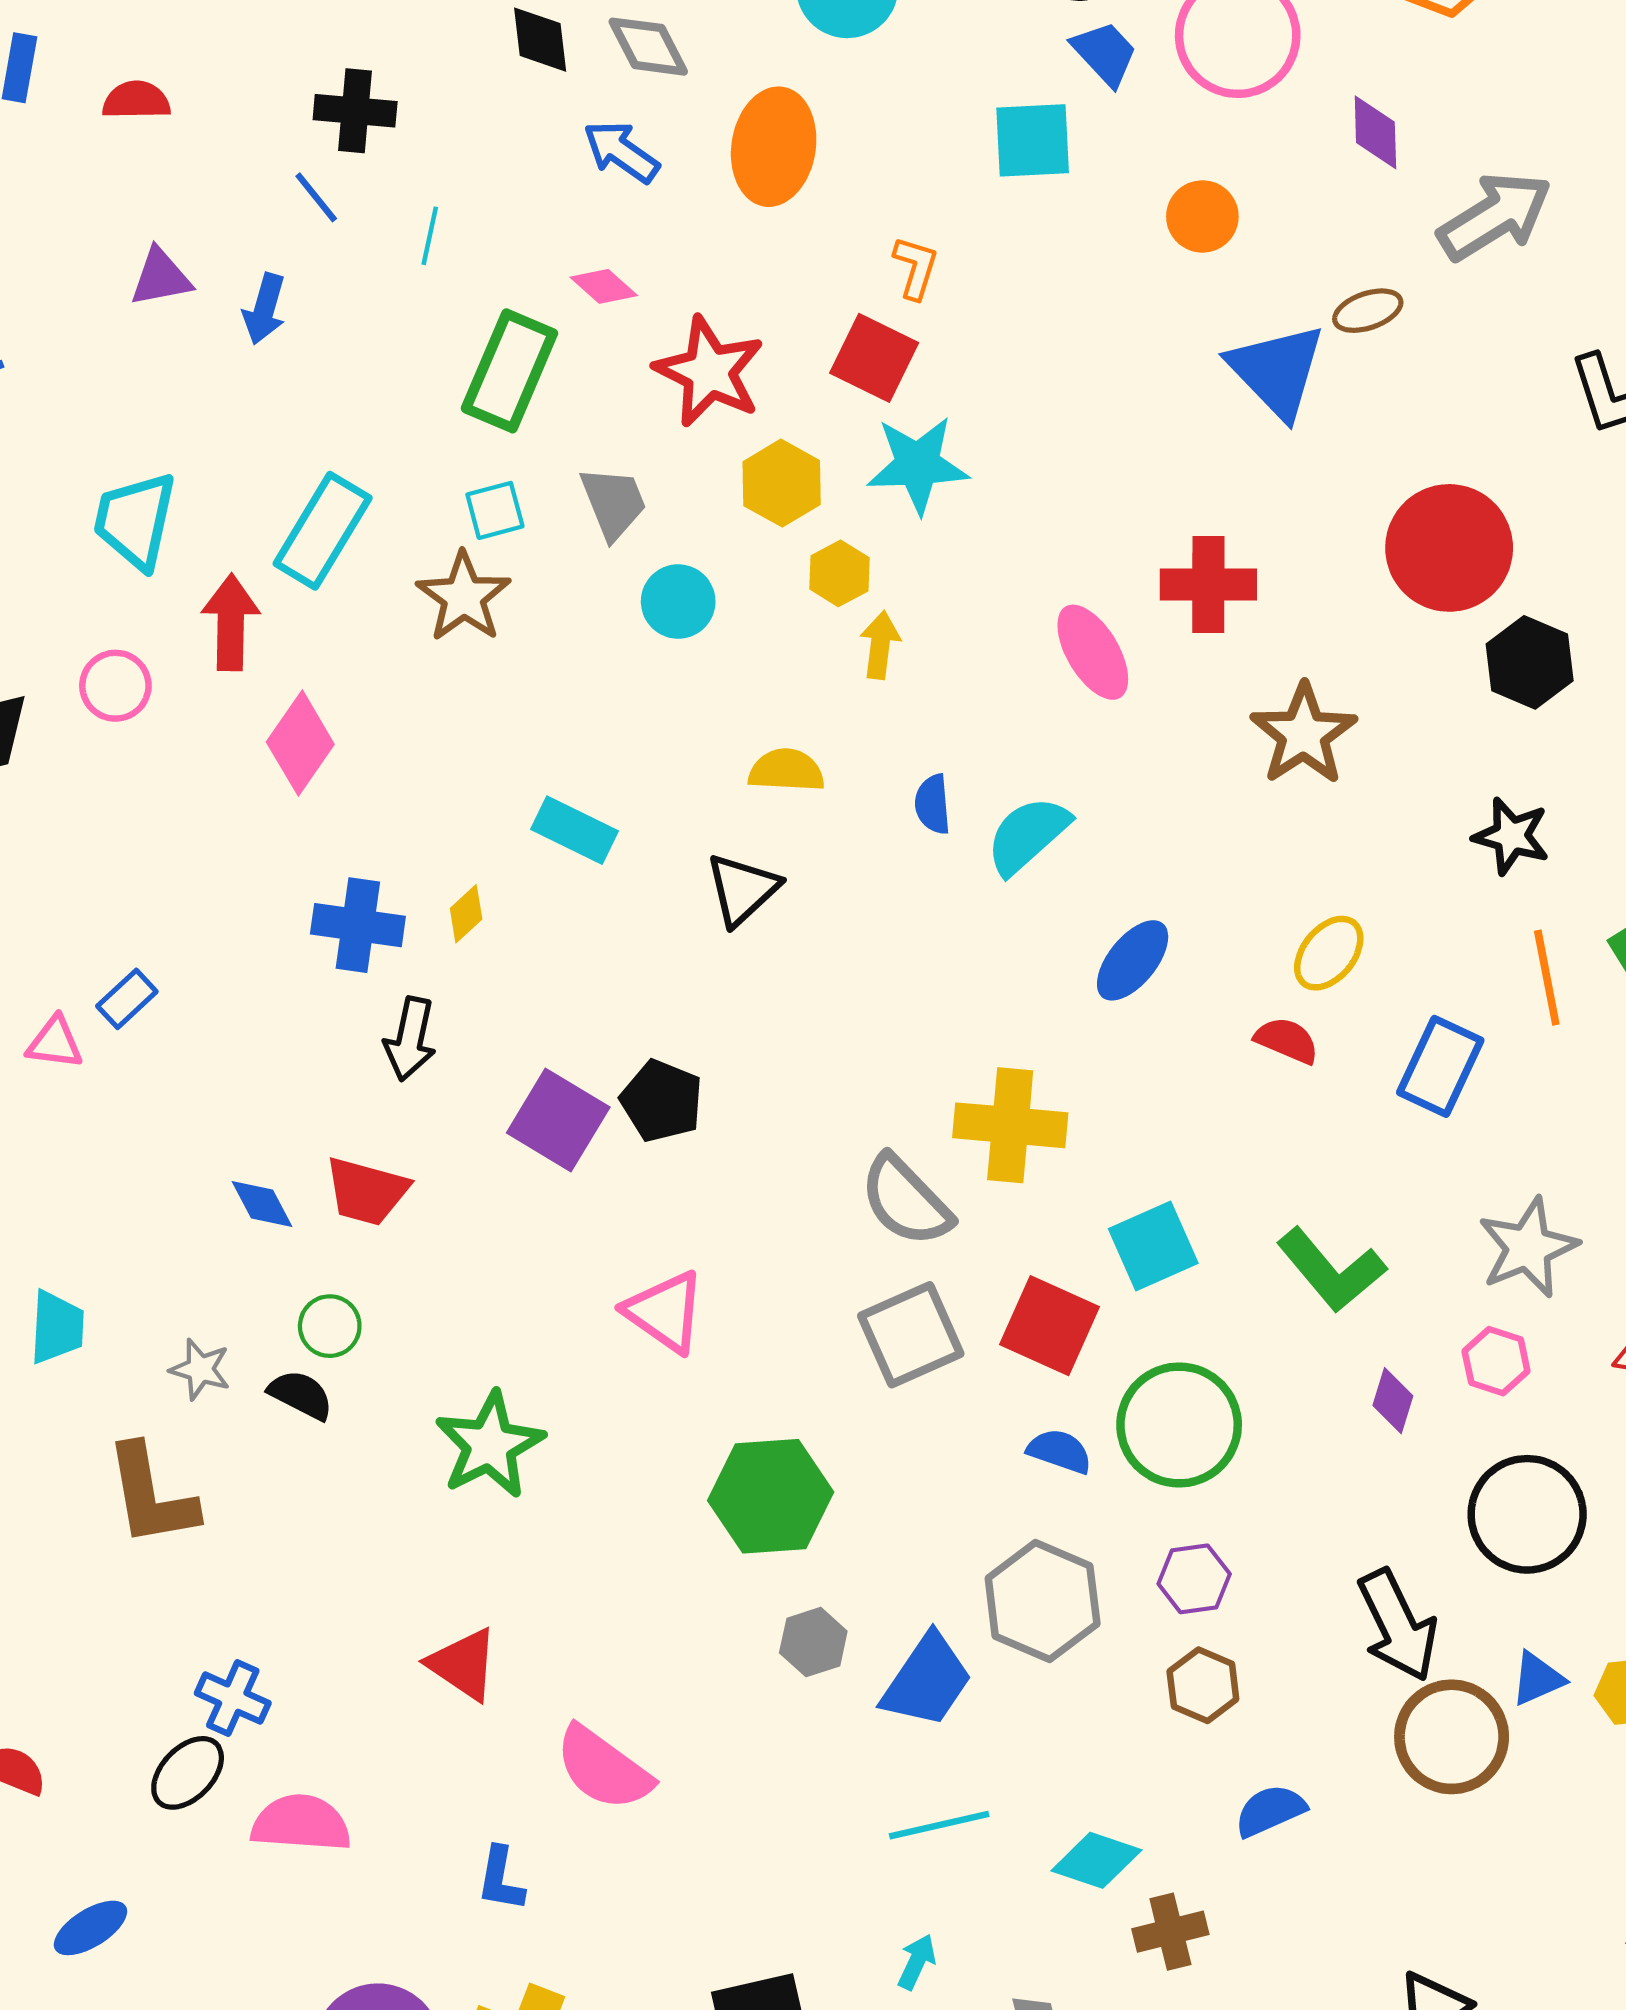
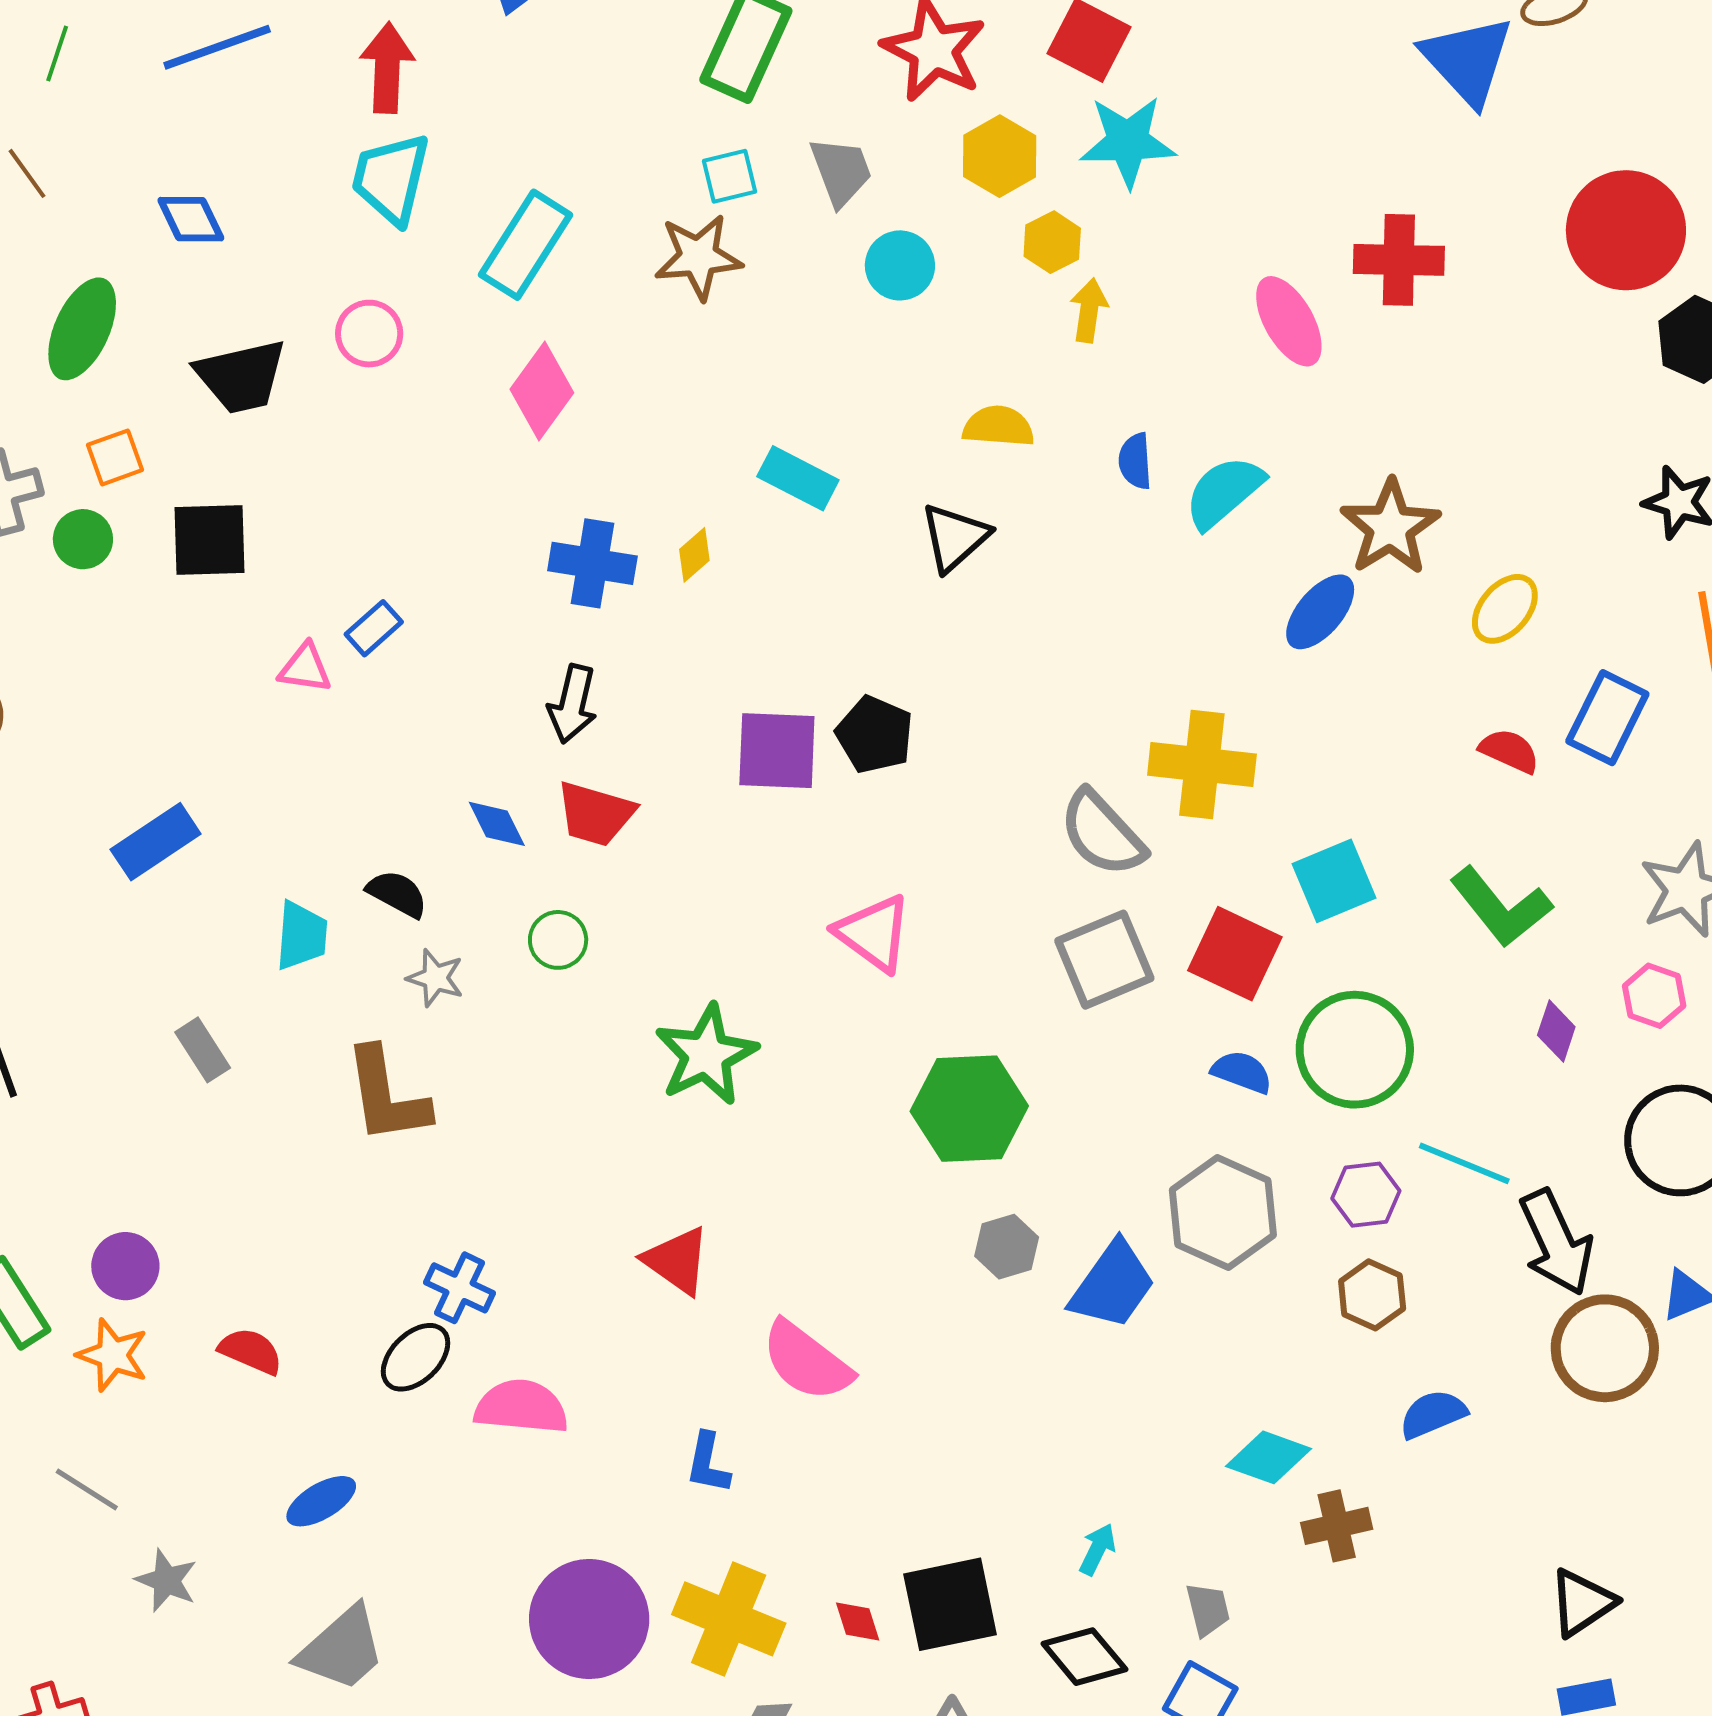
cyan rectangle: (323, 531) -> (526, 245), moved
brown star: (464, 597) -> (698, 257), turned 30
red arrow: (231, 622) -> (387, 68), moved
brown star: (1304, 734) -> (1390, 527), moved
black arrow: (410, 1039) -> (573, 704), moved
red semicircle: (1287, 1040) -> (1509, 751), moved
purple square: (558, 1120) -> (777, 751), turned -30
black semicircle: (301, 1395) -> (397, 894), moved
cyan line: (939, 1825) -> (1464, 1163), moved, turned 34

